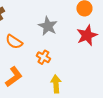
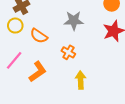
gray star: (48, 26) -> (74, 21), turned -30

